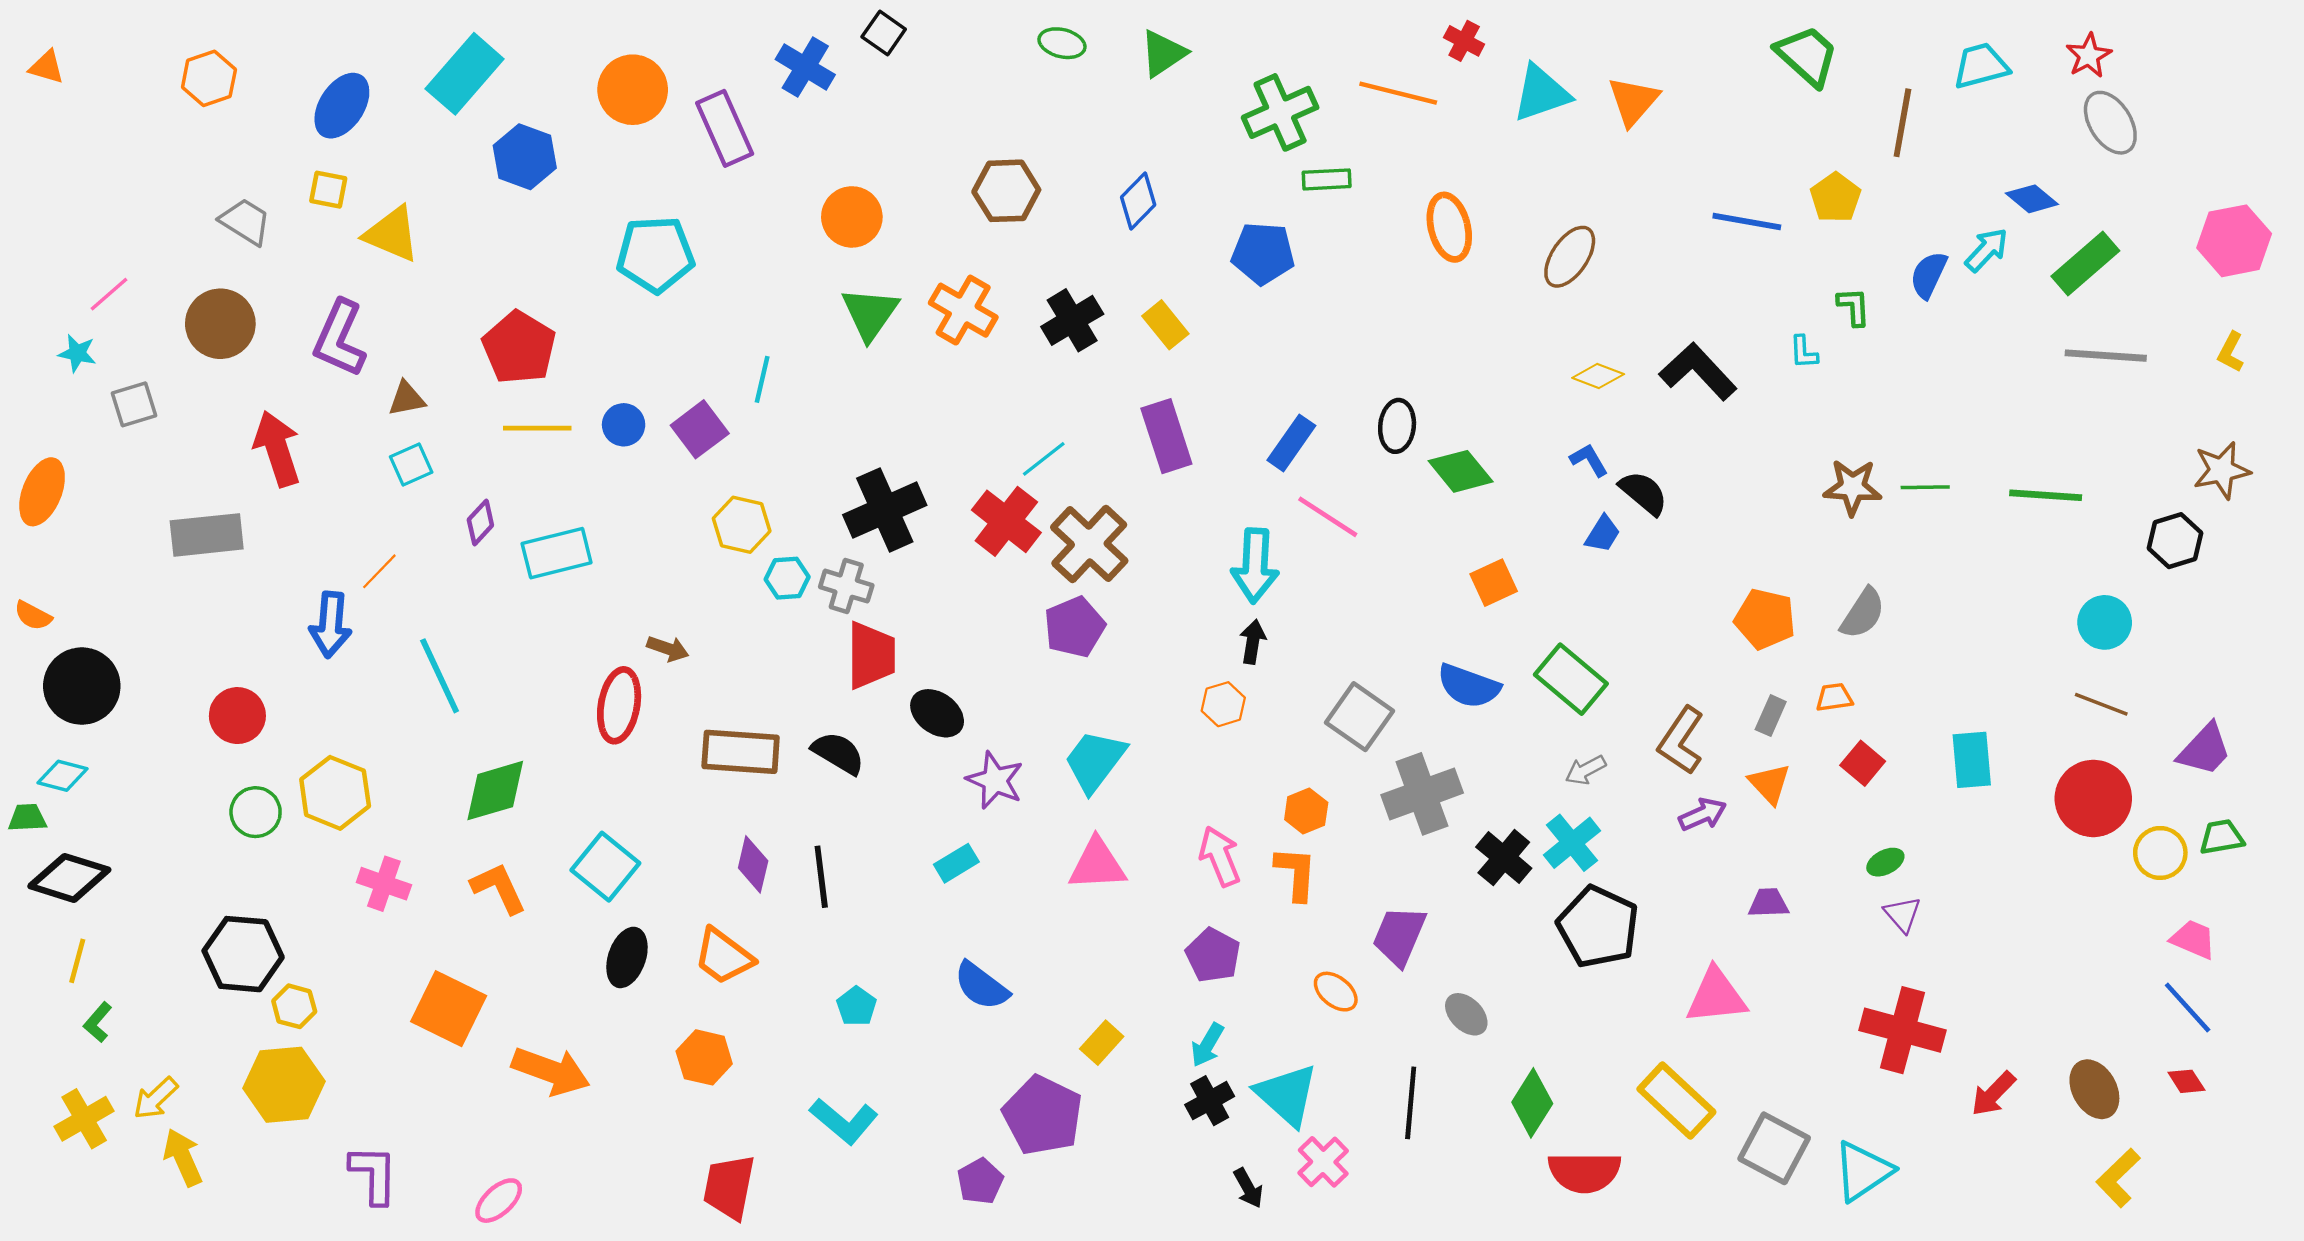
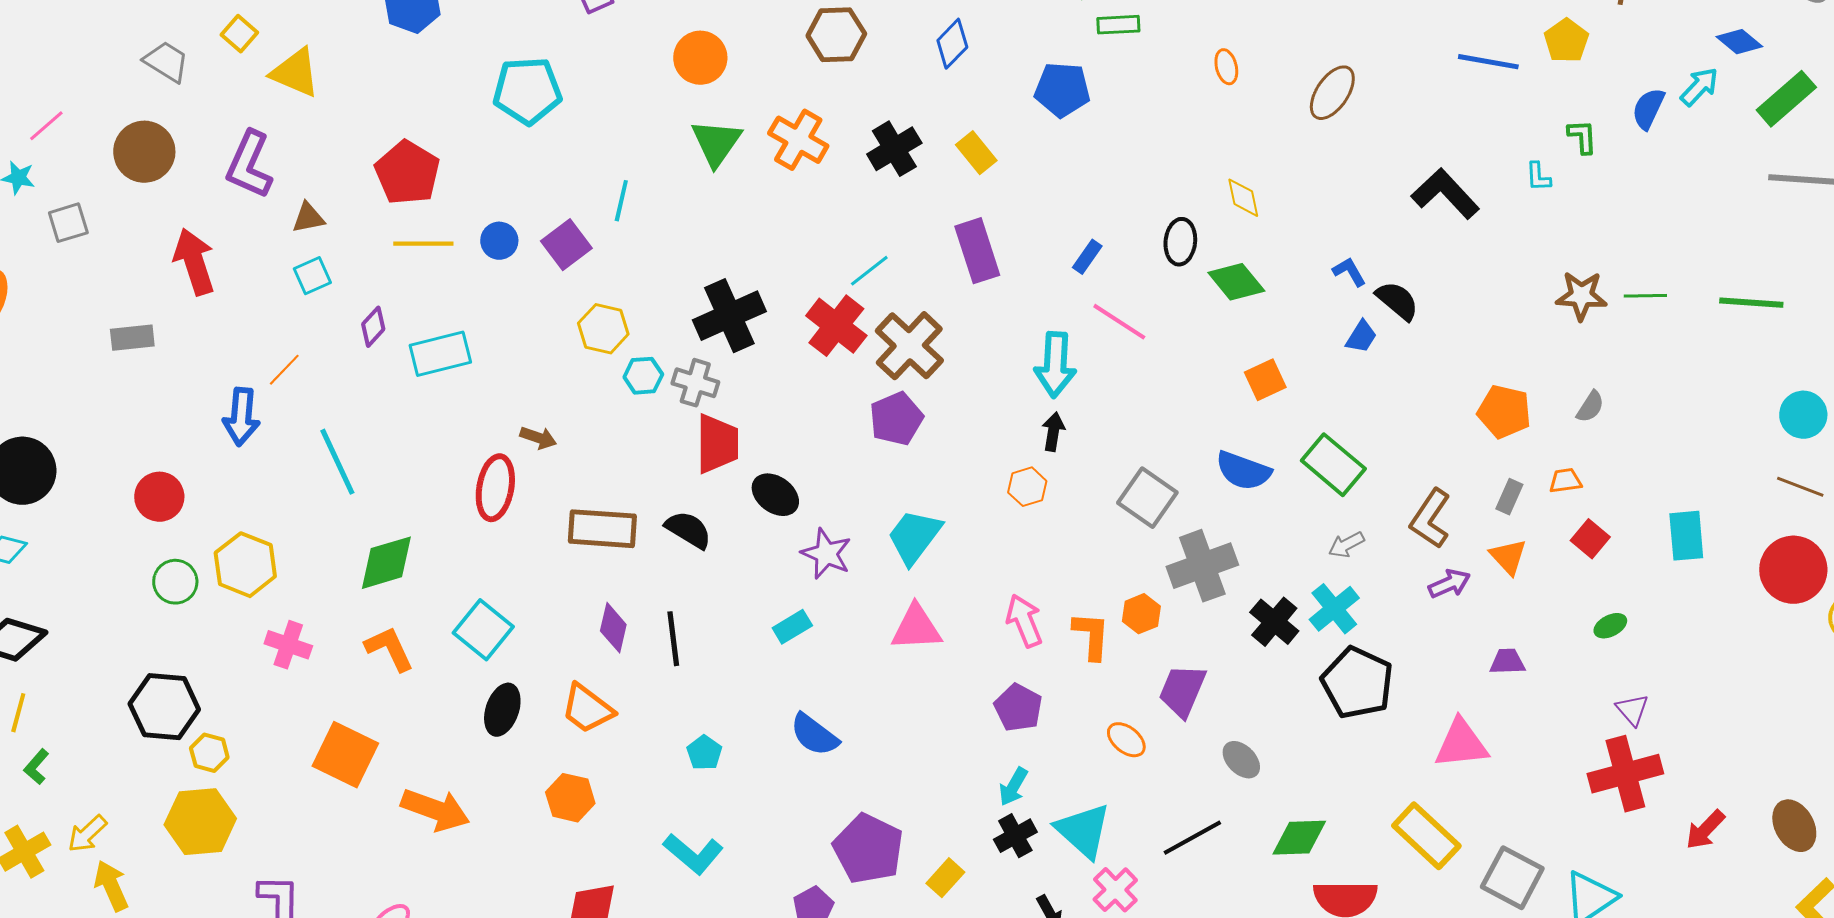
yellow square: (328, 190) -> (239, 34), turned 30
orange ellipse: (1449, 227) -> (1226, 67), size x0.6
yellow diamond: (1598, 376) -> (1243, 198), moved, turned 57
blue rectangle: (1291, 443) -> (1087, 257), size x0.7
gray rectangle: (207, 535) -> (132, 338), size x0.7
gray semicircle: (1863, 613) -> (1590, 407), size x0.7
orange hexagon: (1306, 811) -> (1141, 614), moved
purple triangle: (1902, 914) -> (1632, 710), moved
red cross: (1902, 1030) -> (1625, 774), turned -30
yellow rectangle: (1102, 1043) -> (945, 878), moved
black line: (1411, 1103) -> (1192, 838), turned 56
green diamond: (1532, 1103) -> (1299, 838), turned 56

